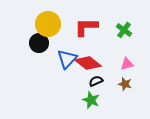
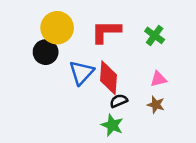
red diamond: (88, 63) -> (108, 78), turned 56

